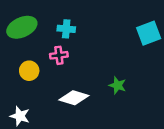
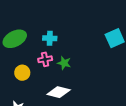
green star: (117, 85) -> (64, 63), moved

